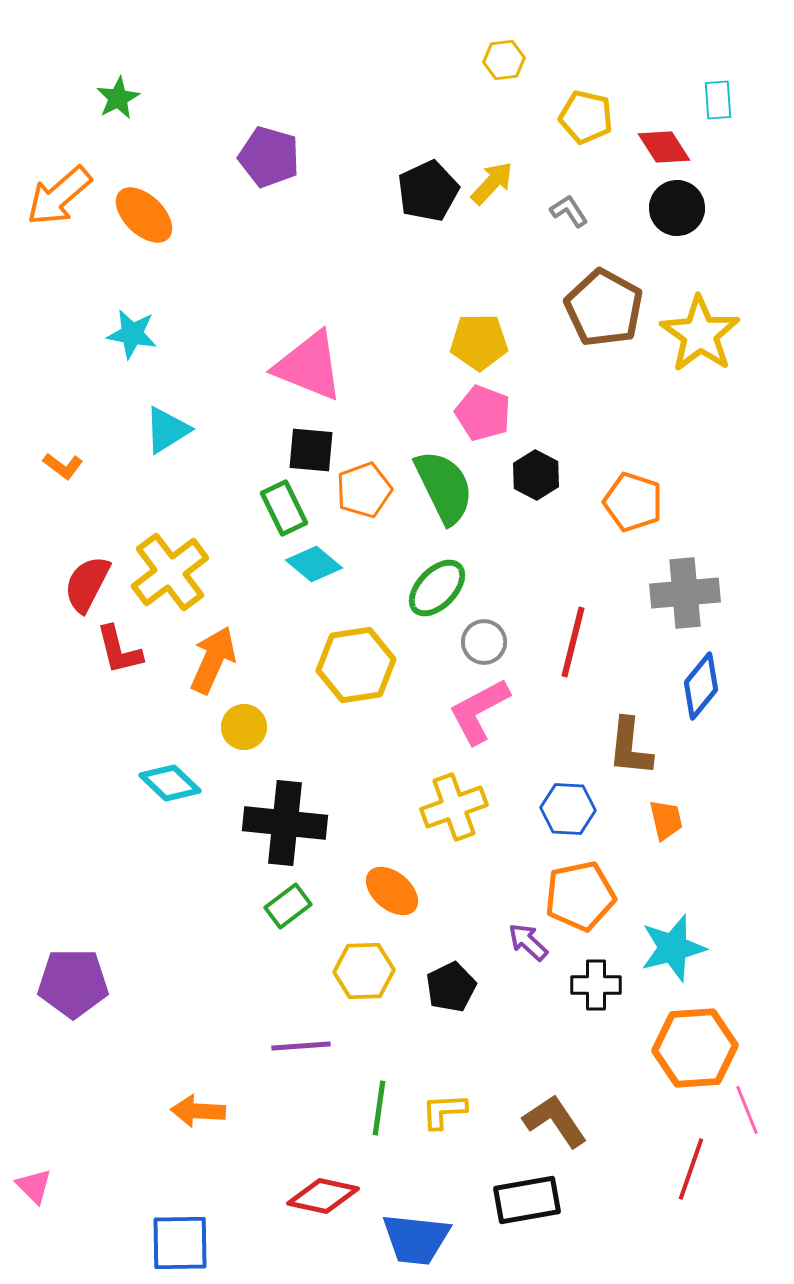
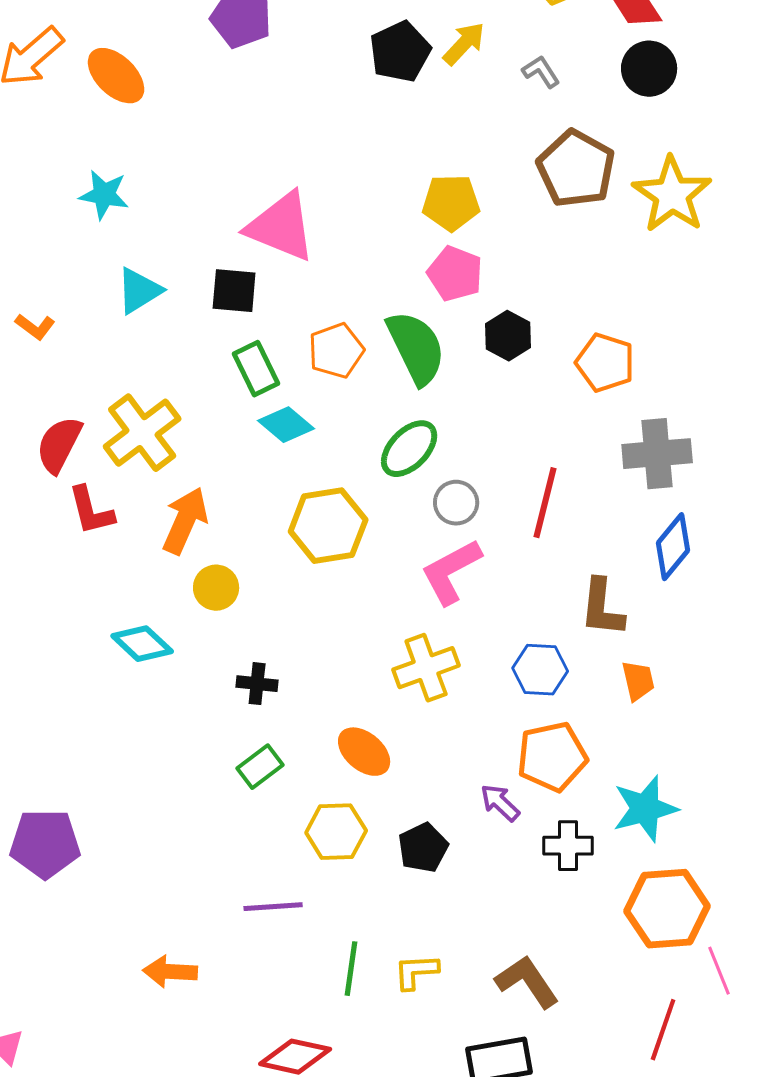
black square: (311, 450) -> (234, 291), moved
black cross: (285, 823) -> (257, 684), size x0.5

